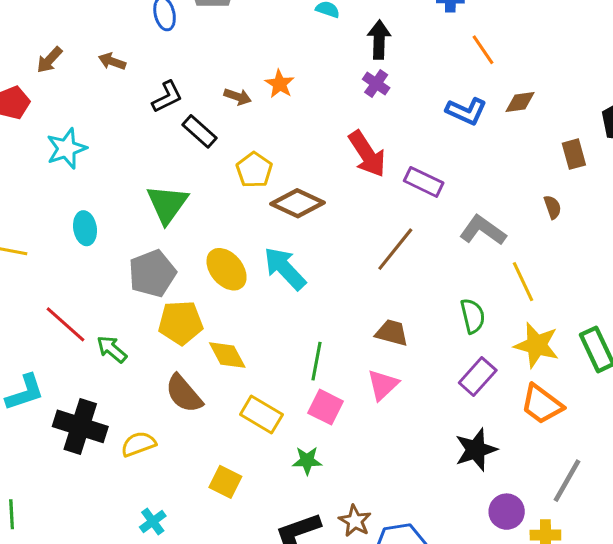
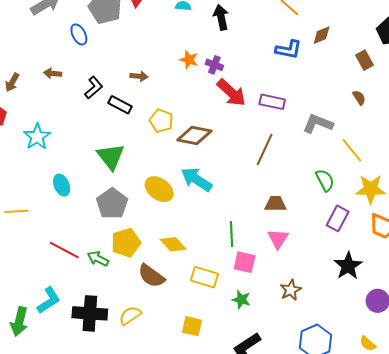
orange star: (280, 84) -> (189, 60), moved
purple cross: (376, 84) -> (214, 65), moved
yellow pentagon: (181, 323) -> (126, 243), moved
green star: (307, 461) -> (241, 300), turned 30
brown star: (355, 521) -> (291, 290), moved, turned 30

